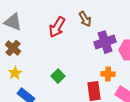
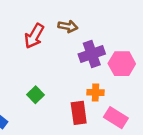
brown arrow: (85, 19) -> (68, 26), turned -49

